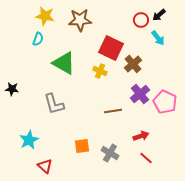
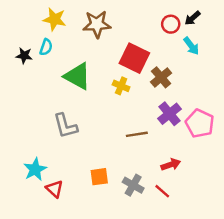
black star: (12, 89) -> (24, 56), moved
red line: (146, 158) -> (162, 191), moved
red triangle: (45, 166) -> (54, 189), moved

